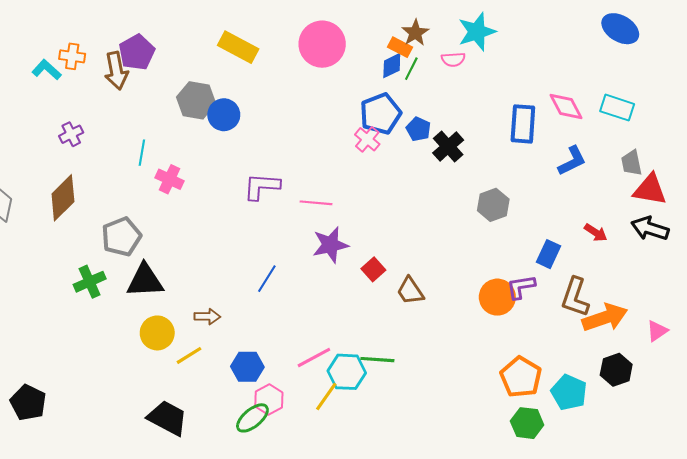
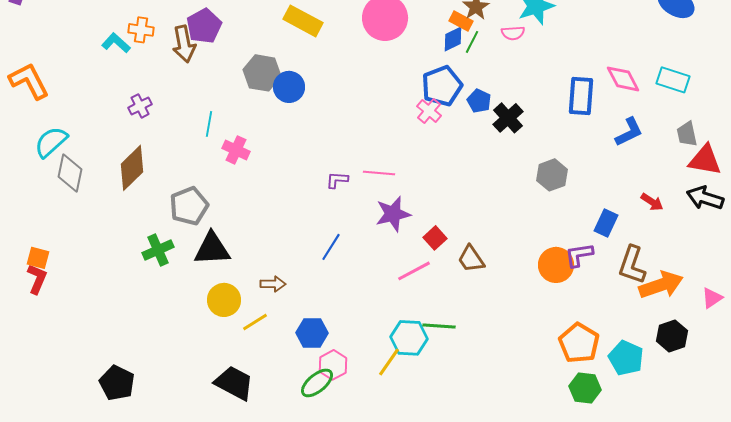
purple L-shape: (262, 186) -> (337, 180), moved, size x0.6
pink line: (314, 358) -> (414, 271), moved
black pentagon: (28, 403) -> (117, 383), moved

